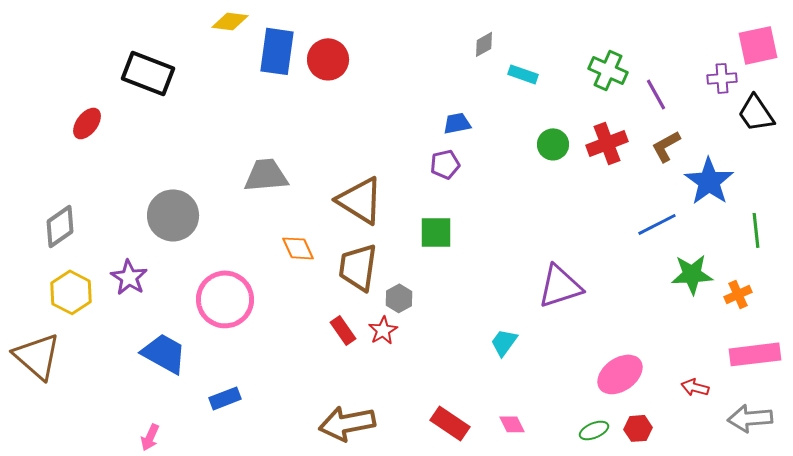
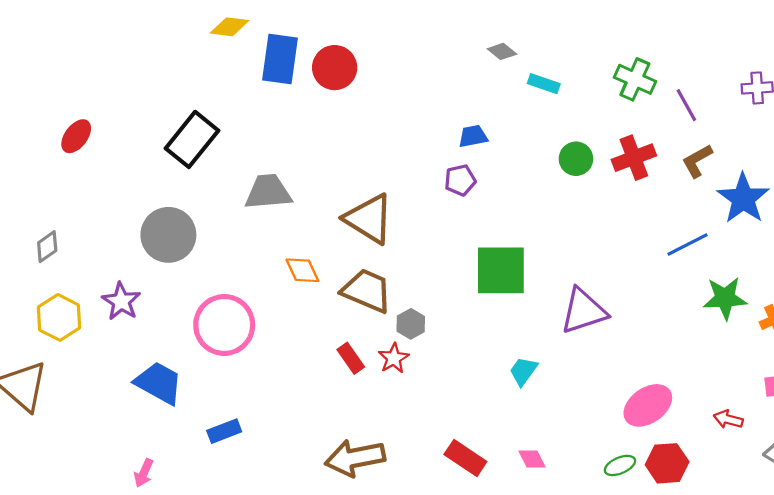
gray diamond: (484, 44) -> (502, 51), turned 68
black rectangle: (148, 73) -> (192, 139), moved, turned -72
gray diamond: (60, 226) -> (47, 247), size x0.7
green square: (436, 232) -> (501, 270), moved, size x1.5
brown trapezoid: (358, 267) -> (367, 291), turned 105
red hexagon: (638, 428) -> (667, 463), size x1.4

